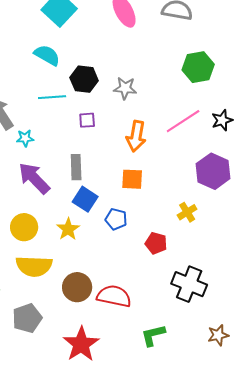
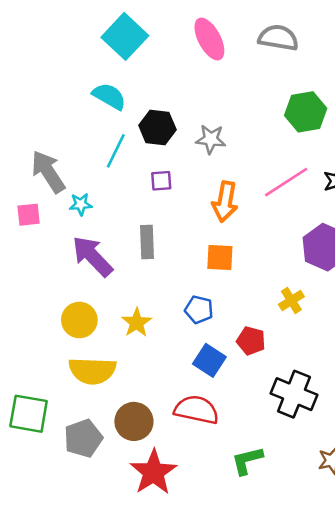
cyan line: (52, 97) -> (116, 151), turned -60
blue square: (85, 199) -> (209, 360), moved
brown circle: (77, 287) -> (134, 421), moved

